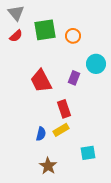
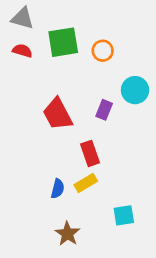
gray triangle: (16, 13) -> (22, 18), turned -36
red semicircle: (16, 36) -> (22, 51), turned -120

